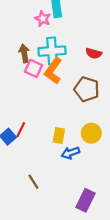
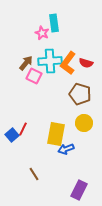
brown arrow: (24, 53) -> (26, 63), turned 49
orange L-shape: (53, 71) -> (68, 63), moved
yellow circle: (91, 133) -> (84, 123), moved
yellow rectangle: (59, 135) -> (56, 134), size x1.6

